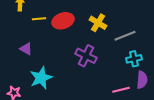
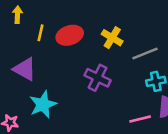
yellow line: (39, 19) -> (41, 33), turned -72
purple triangle: (26, 49) -> (25, 69), size x1.5

